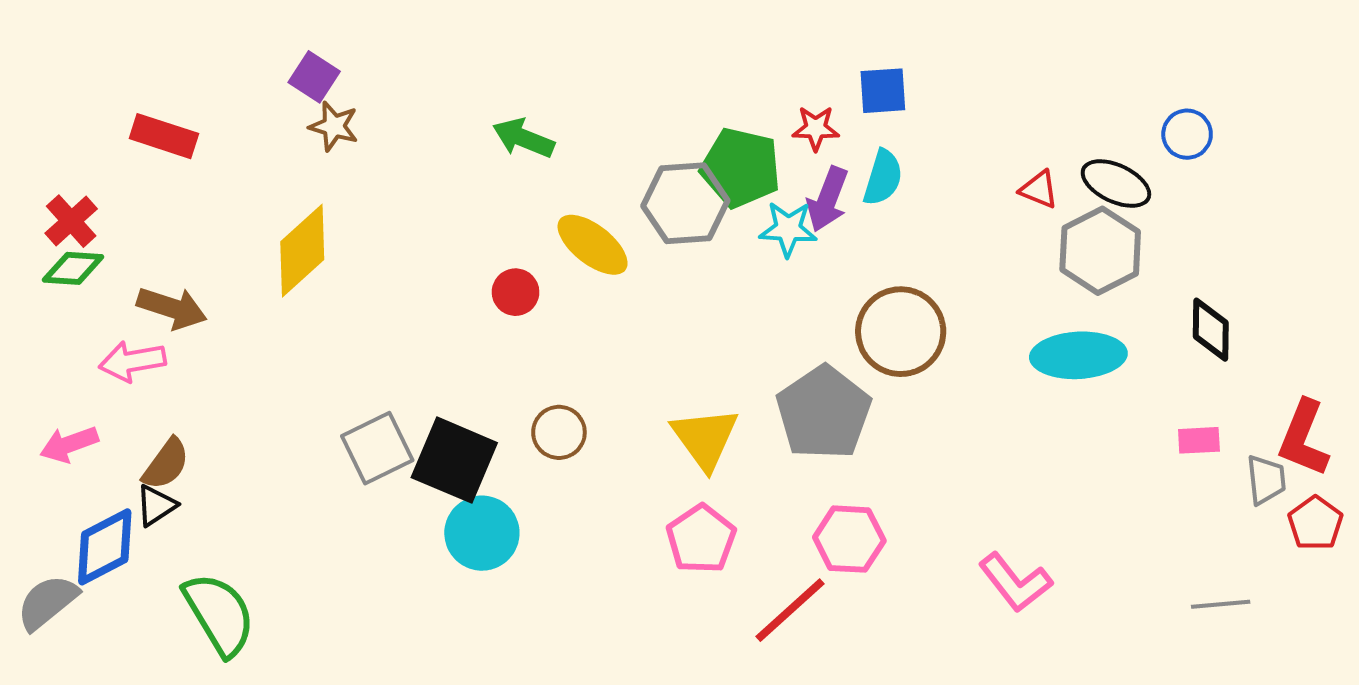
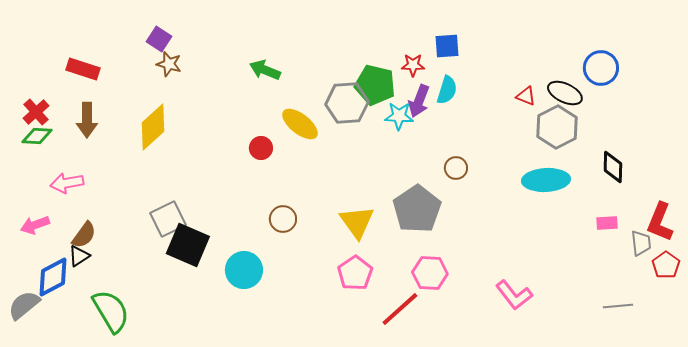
blue circle: (1187, 134) -> (601, 68), size x1.4
brown arrow: (172, 308) -> (87, 120), moved, turned 72
brown circle: (901, 332) -> (456, 168), size x0.5
gray square: (377, 448) -> (168, 219), moved
black square: (454, 460) -> (188, 245), moved

